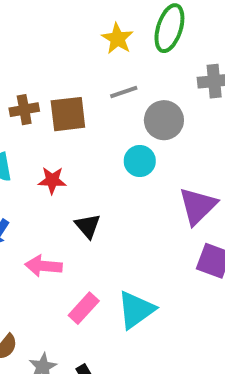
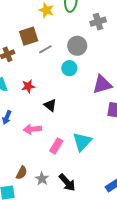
gray line: (124, 92) -> (45, 49), moved
brown square: (68, 114) -> (29, 36), moved
purple triangle: (198, 206) -> (102, 85), turned 40

